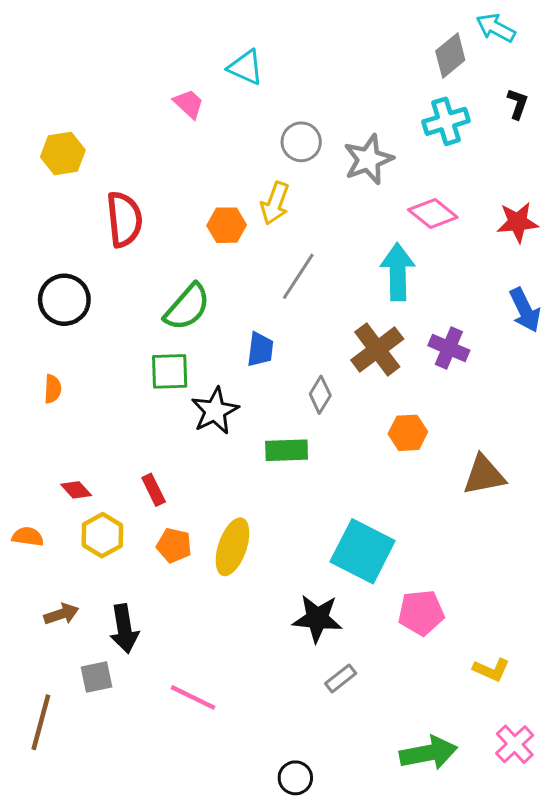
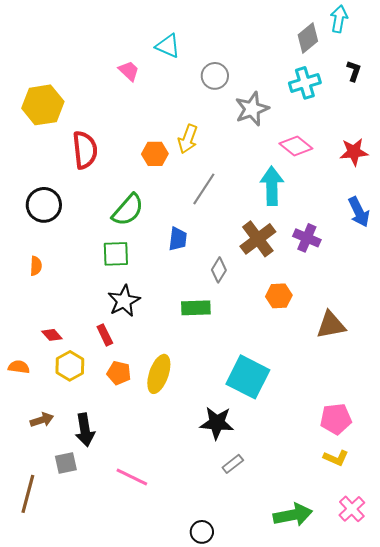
cyan arrow: (496, 28) -> (339, 19), turned 72
gray circle: (301, 142) -> (215, 76), moved
yellow hexagon: (63, 154) -> (43, 105), size x1.4
black star: (215, 411) -> (124, 301), moved
pink pentagon: (421, 613) -> (336, 419), moved

